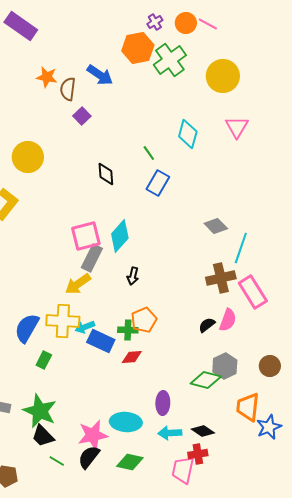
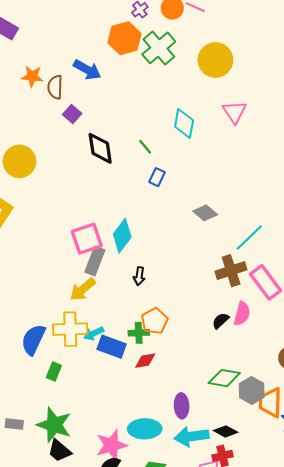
black diamond: (106, 174) -> (100, 148), moved, size x1.4
blue rectangle: (158, 183) -> (157, 177), size x0.7
gray diamond: (216, 226) -> (205, 213), moved
cyan line: (241, 248) -> (249, 238), turned 32
gray hexagon: (225, 366) -> (252, 390), moved
cyan arrow: (170, 433) -> (191, 436), size x1.4

